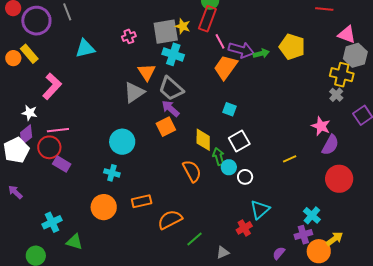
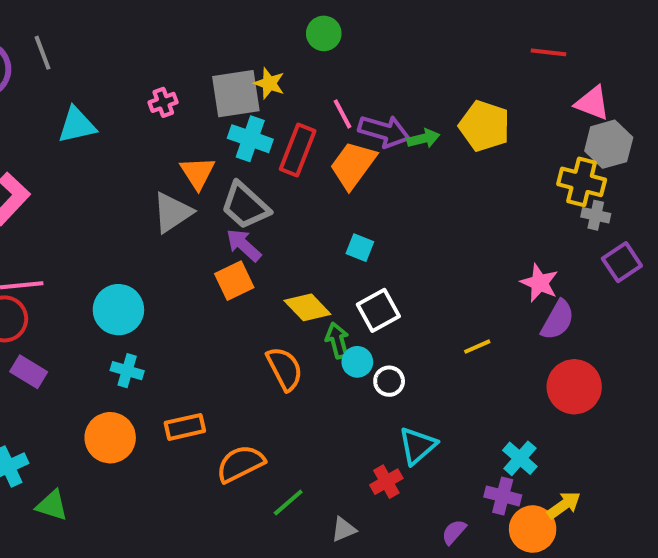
red rectangle: (207, 19) -> (298, 150), moved
gray cross: (336, 95) -> (596, 215), moved, turned -32
yellow diamond: (203, 140) -> (307, 307), turned -45
cyan circle: (122, 142) -> (118, 310), moved
purple rectangle: (62, 164) -> (29, 372), moved
purple cross: (303, 235) -> (503, 496), turned 30

